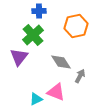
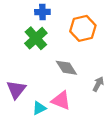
purple triangle: (19, 57) -> (16, 90), moved
gray arrow: (80, 76) -> (98, 84), moved

